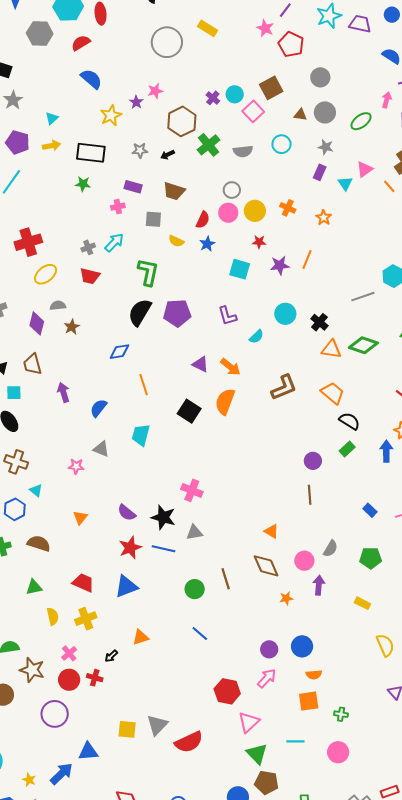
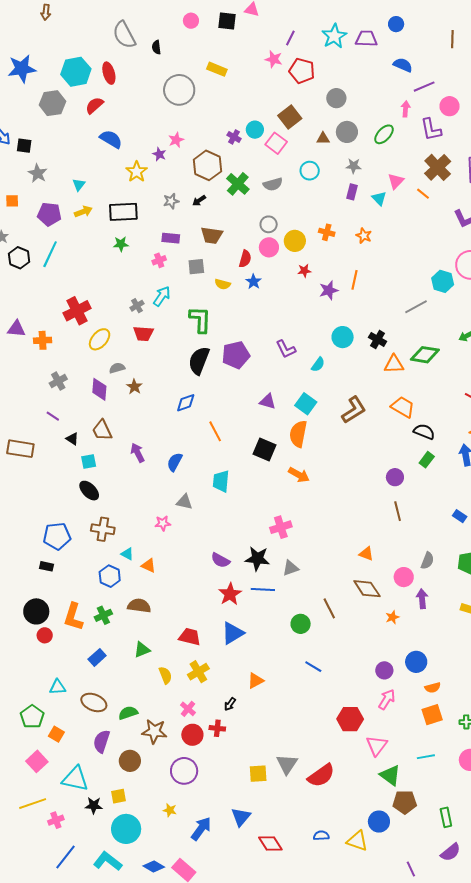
cyan square: (240, 269) -> (306, 404), moved, turned 30
orange arrow: (230, 367) -> (299, 475), moved
pink cross: (192, 490) -> (281, 527), turned -30
orange triangle: (80, 518) -> (148, 565), moved, turned -35
blue triangle: (88, 752) -> (241, 817), moved, turned -35
yellow star: (29, 780) -> (170, 810), moved

